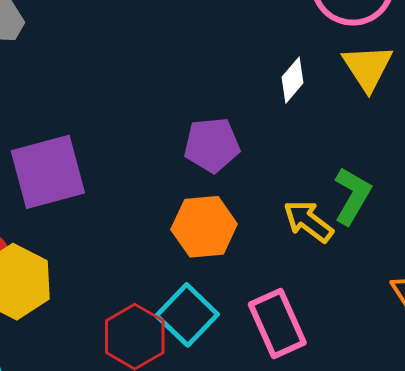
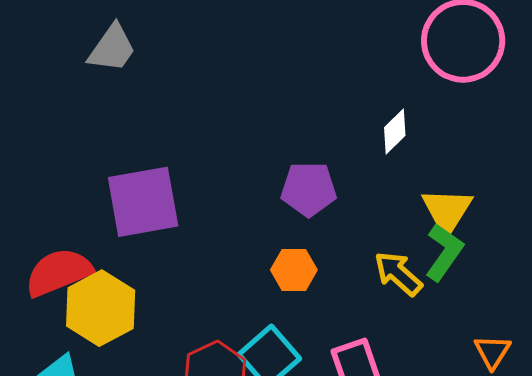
yellow triangle: (368, 67) -> (447, 211), moved
orange hexagon: (204, 227) -> (294, 270), size x0.7

